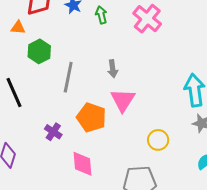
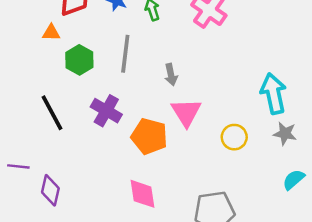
gray line: (68, 77) -> (125, 54), moved
purple cross: (53, 132) -> (106, 111), moved, size x1.4
yellow circle: (158, 140) -> (234, 137), moved

